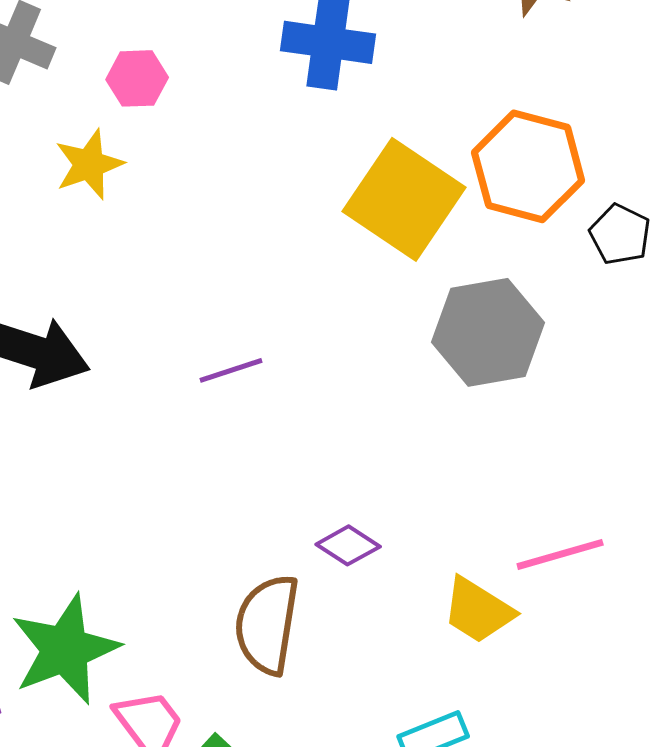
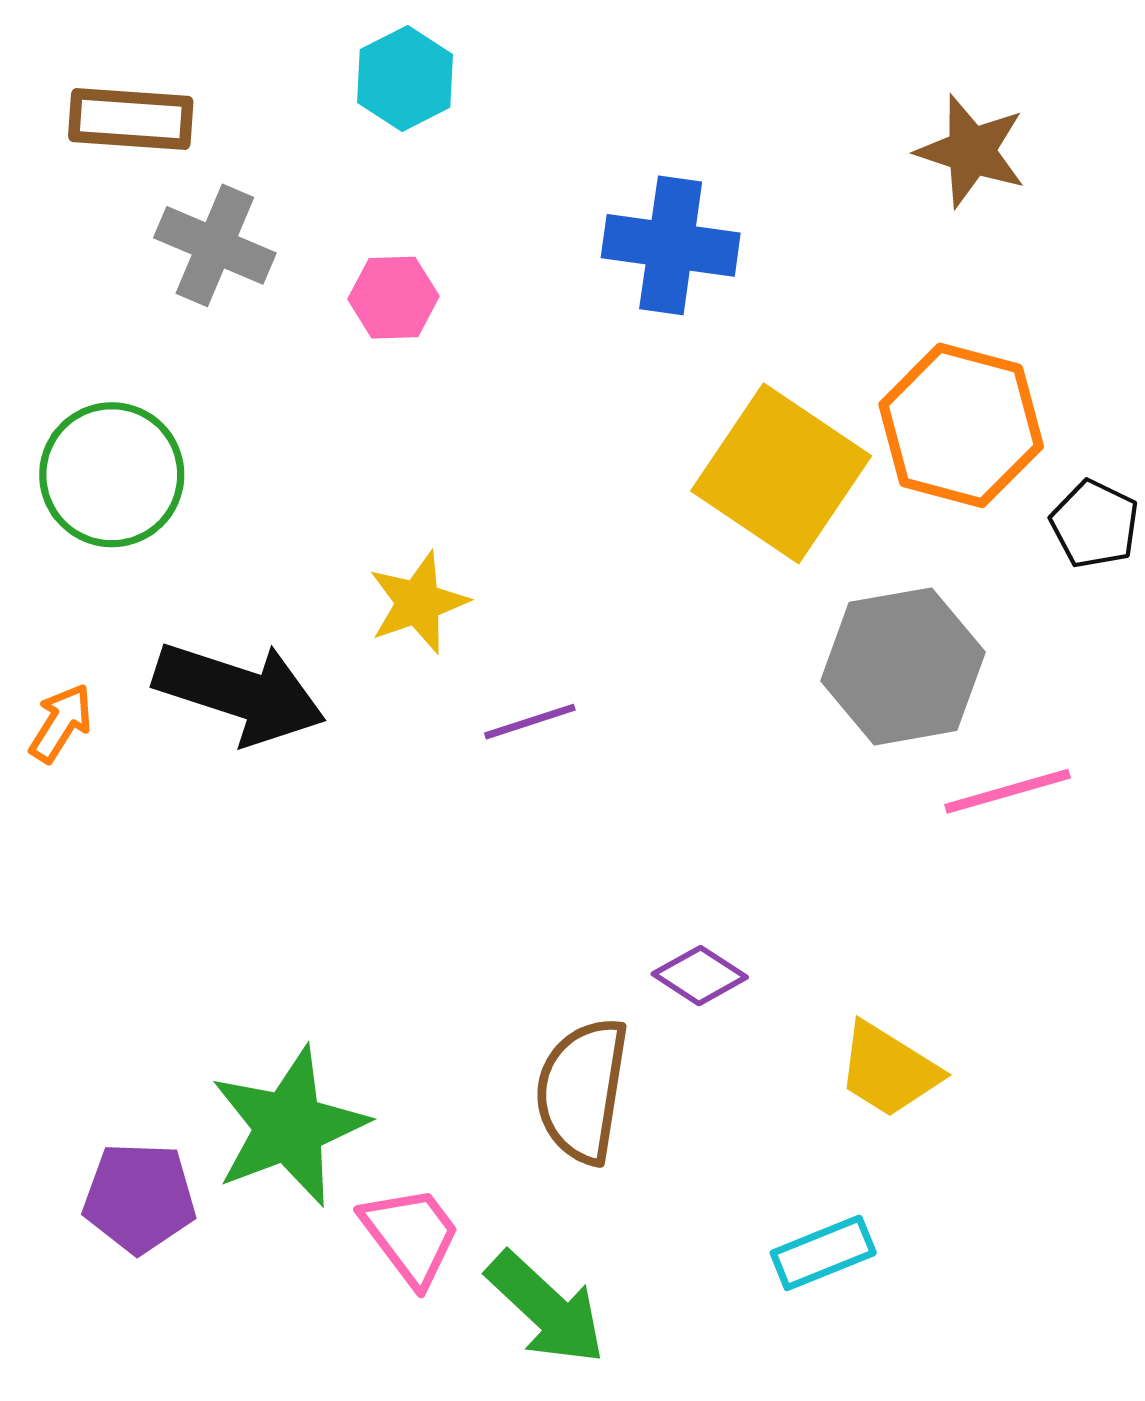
yellow star: (89, 164) -> (418, 603), moved
pink line: (560, 554) -> (1008, 791), moved

